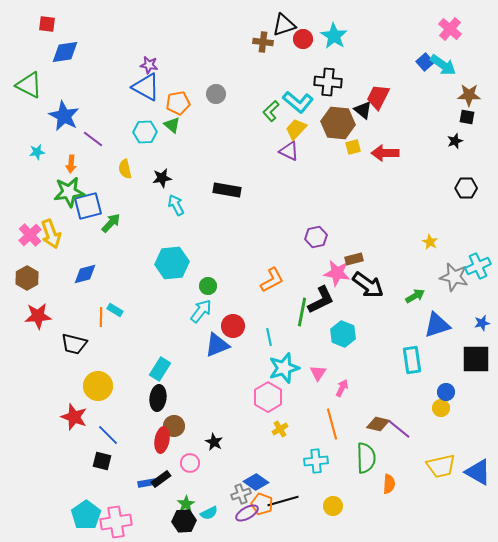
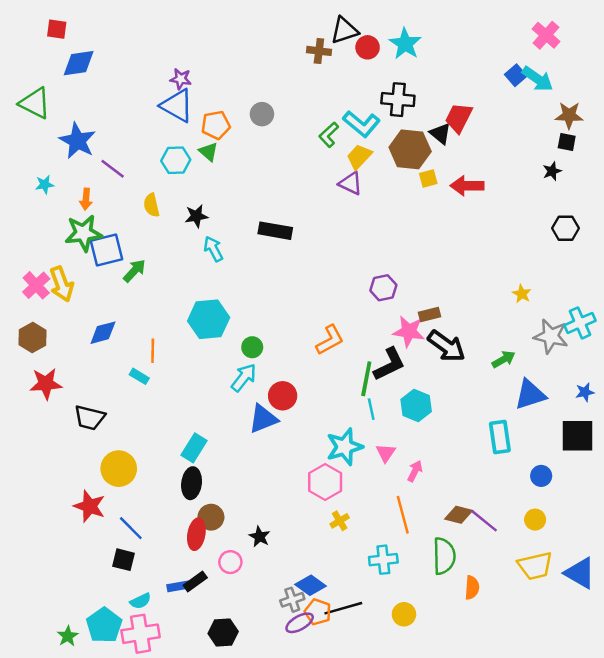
orange line: (101, 317) -> (153, 351), moved
cyan line: (269, 337) -> (371, 409), moved
yellow circle: (441, 408) -> (535, 520), moved
green star: (186, 504) -> (68, 636), moved
cyan semicircle: (209, 513) -> (141, 601), moved

